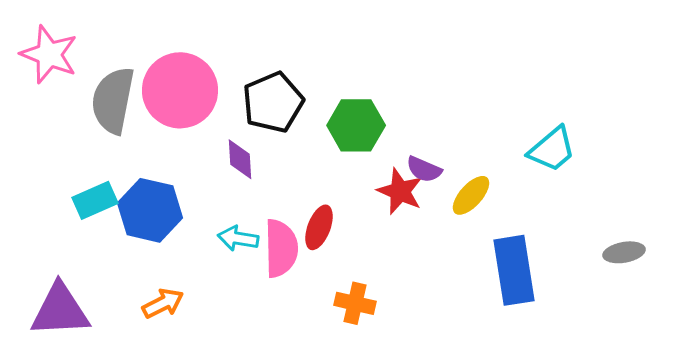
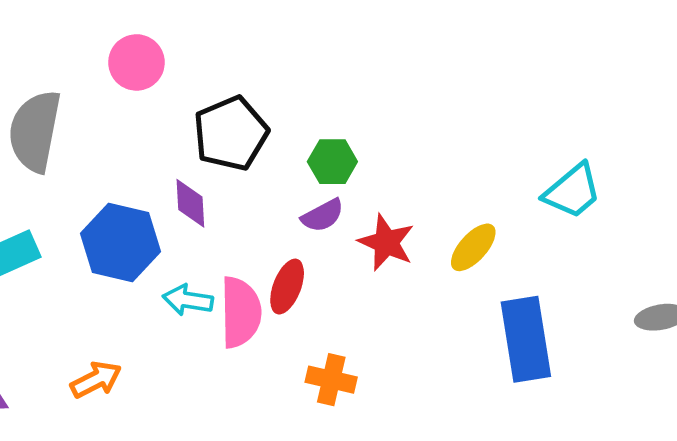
pink circle: (180, 90) -> (136, 62), moved, size x0.6
green hexagon: (356, 125) -> (332, 162), size x0.7
purple semicircle: (424, 169) -> (323, 216), moved, turned -51
blue hexagon: (150, 210) -> (121, 242), moved

